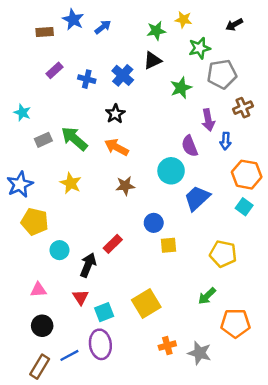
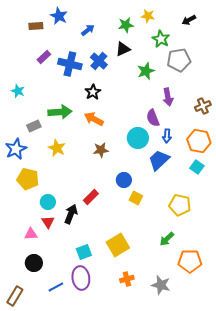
blue arrow: (103, 27) -> (88, 30), moved
green star: (200, 48) -> (161, 39), turned -30
blue cross: (87, 79) -> (70, 64), size x1.6
brown cross: (243, 108) -> (203, 106), moved
green arrow: (74, 139) -> (60, 112), turned 135
gray rectangle: (43, 140) -> (34, 126), moved
blue arrow: (226, 141) -> (167, 136), moved
yellow square: (169, 245) -> (136, 198), turned 32
red triangle: (81, 297) -> (48, 222), moved
orange cross: (167, 346) -> (127, 279), moved
brown rectangle: (40, 367) -> (15, 296), moved

